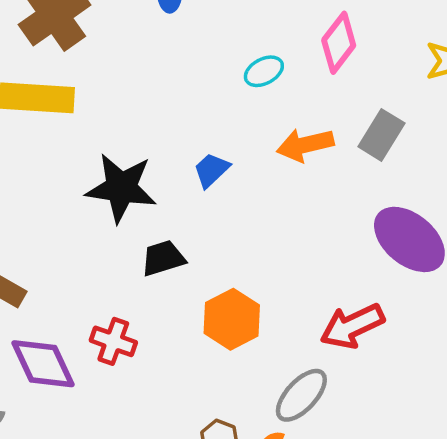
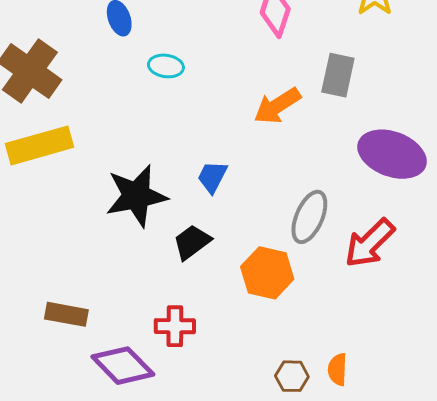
cyan ellipse: (264, 71) -> (166, 66), moved, turned 56
blue trapezoid: (211, 170) -> (212, 177), moved
gray ellipse: (301, 395) -> (309, 217), moved

